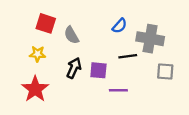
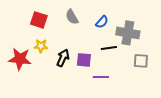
gray semicircle: (72, 35) -> (72, 17), moved
yellow star: (38, 54) -> (41, 46), moved
red star: (35, 89) -> (20, 59), moved, turned -30

